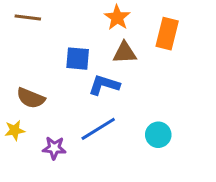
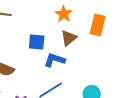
brown triangle: (125, 53) -> (69, 38), turned -36

